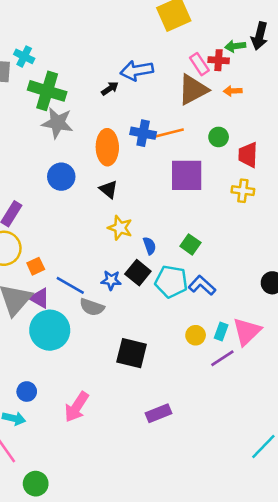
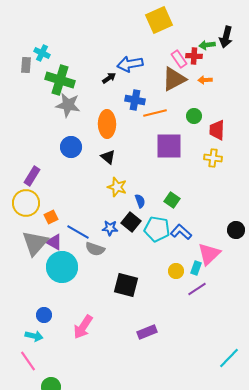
blue cross: (143, 133) -> (135, 100), moved
pink triangle: (247, 331) -> (209, 254), moved

